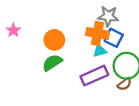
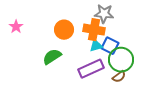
blue square: (114, 38) -> (110, 46), moved
orange circle: (54, 40) -> (64, 30), moved

